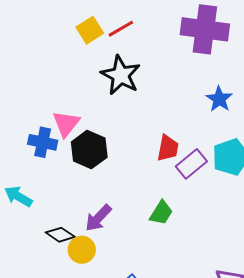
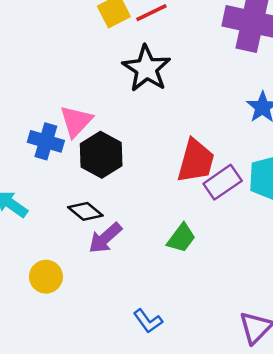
red trapezoid: (168, 148) -> (196, 161), size x1.4
black diamond: (60, 235) -> (85, 211), moved
yellow circle: (82, 250) -> (46, 277), moved

